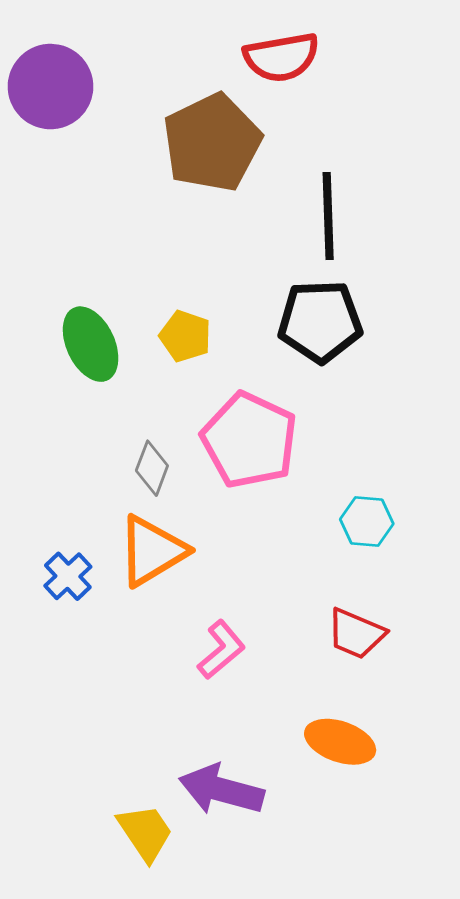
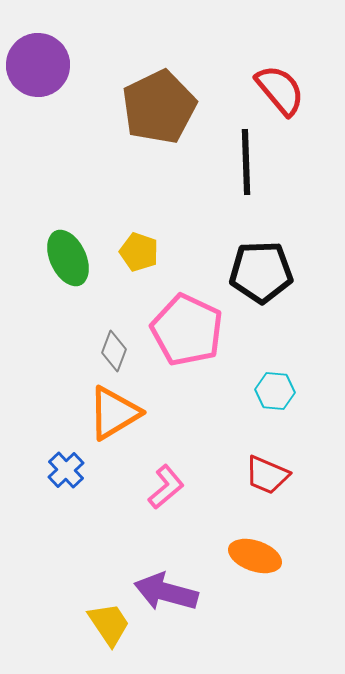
red semicircle: (281, 57) -> (280, 90), moved, turned -120
black pentagon: (320, 321) -> (261, 272), moved
blue cross: (68, 576) -> (66, 470), moved

